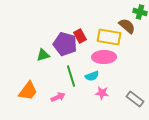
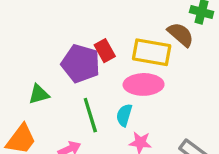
green triangle: (43, 55) -> (39, 94), moved
cyan semicircle: (92, 76) -> (124, 115), turned 128

